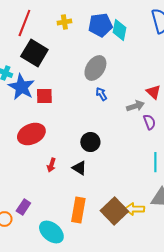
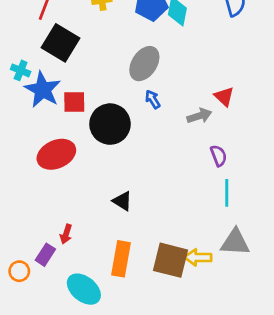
purple semicircle: (149, 122) -> (219, 156), moved
black circle: (90, 142) -> (110, 124), moved, size x1.5
red arrow: (51, 165) -> (66, 234), moved
brown square: (114, 211) -> (170, 260), turned -32

